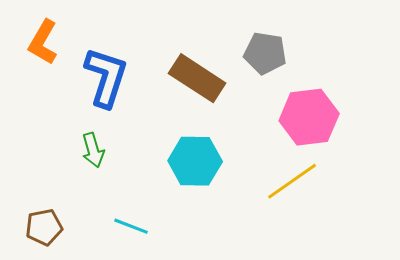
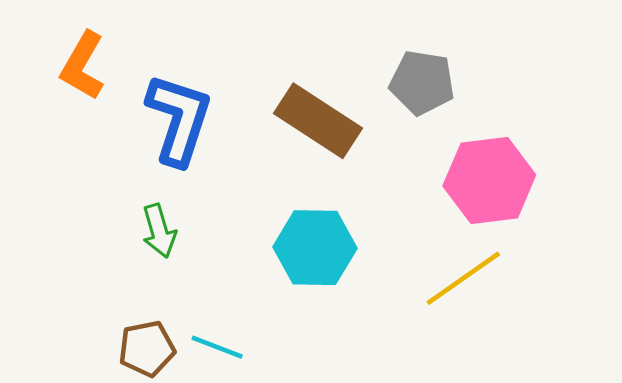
brown pentagon: (44, 227) -> (147, 349), moved

